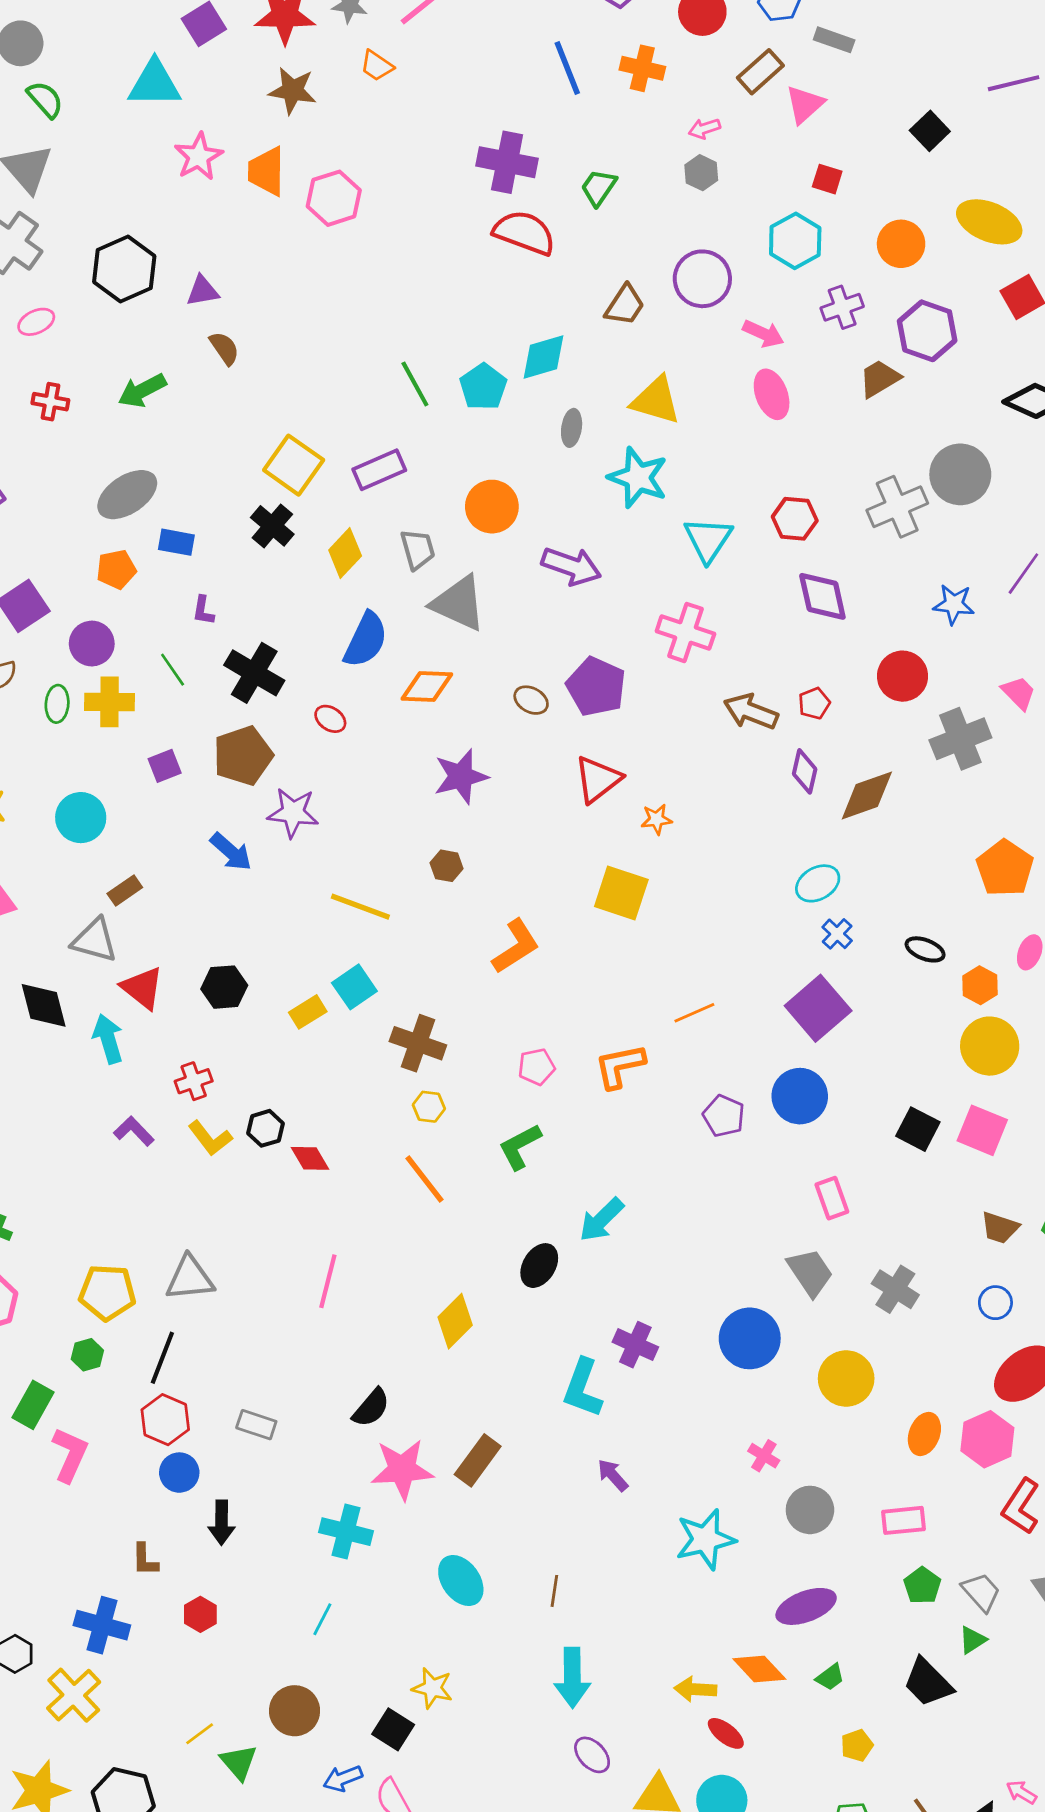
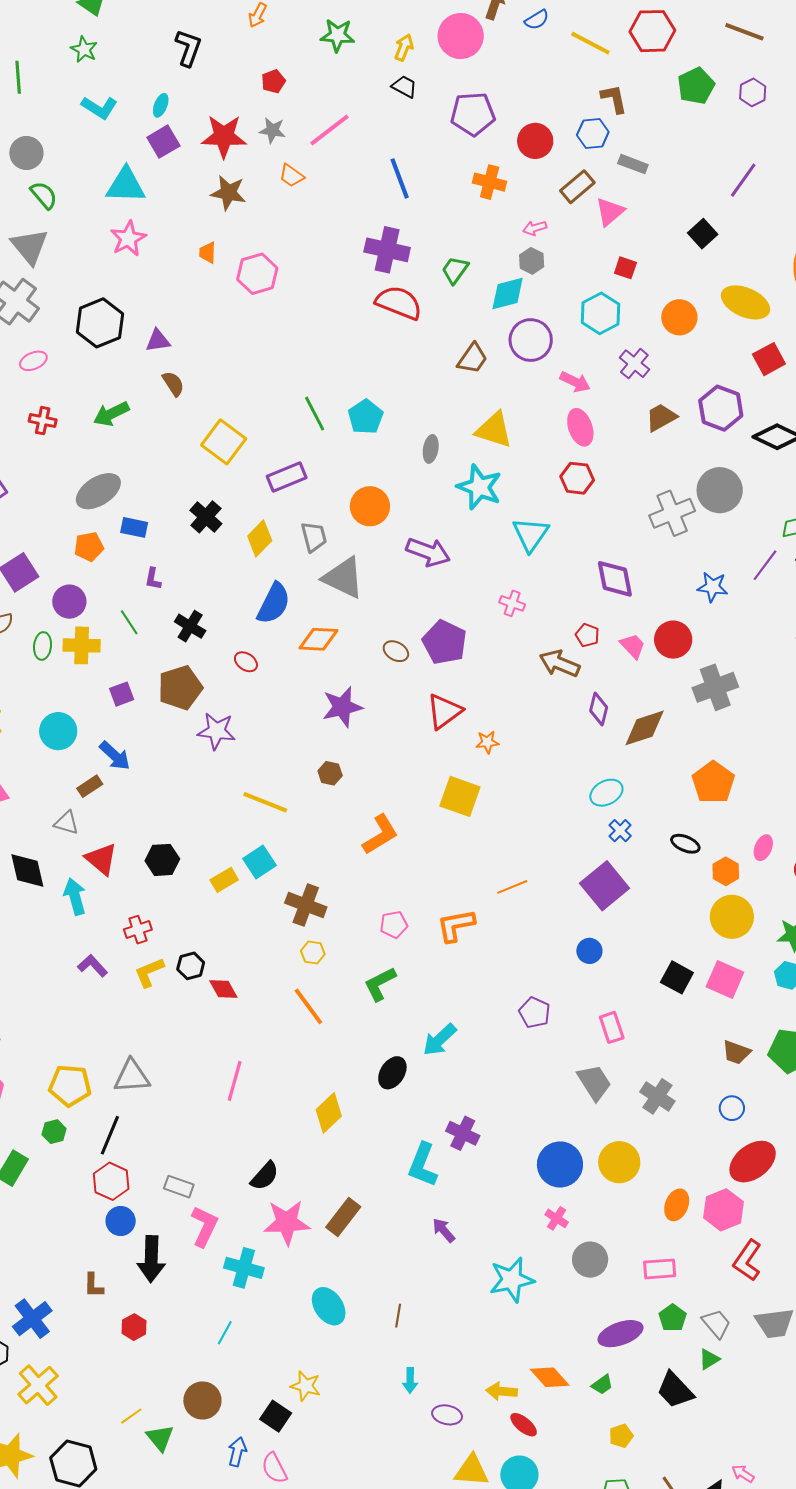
blue line: (567, 68) -> (400, 178), moved
purple line: (1014, 83) -> (743, 180), moved, turned -42
pink star: (199, 157) -> (128, 239), moved
orange trapezoid: (266, 171) -> (208, 253), size x0.6
purple cross: (842, 307) -> (634, 364), turned -32
purple hexagon: (927, 331) -> (721, 408), moved
cyan diamond: (544, 357) -> (508, 293), moved
yellow square: (294, 465) -> (224, 442), moved
red hexagon: (795, 519) -> (577, 478), moved
pink cross: (685, 632) -> (512, 603), size x0.6
black cross: (254, 673) -> (190, 626), size x0.7
pink trapezoid: (1019, 693) -> (633, 646), moved
red pentagon: (814, 703) -> (587, 635), moved, turned -30
blue arrow: (231, 852) -> (115, 756), moved
orange pentagon: (1005, 868) -> (713, 782), moved
gray triangle: (95, 940) -> (66, 823), size x0.7
blue circle: (800, 1096) -> (589, 951), size x0.6
purple pentagon: (724, 1116) -> (534, 1013), moved
yellow L-shape: (210, 1138) -> (149, 972), turned 104
blue circle: (750, 1338) -> (560, 1164), moved
pink L-shape: (70, 1455) -> (204, 1226), moved
black arrow: (222, 1523) -> (151, 1259), size x1.4
purple ellipse: (806, 1606) -> (620, 1334), moved
blue cross: (102, 1625) -> (32, 1319), moved, turned 36
cyan arrow: (572, 1678) -> (410, 1380), size x0.6
purple ellipse: (592, 1755) -> (447, 1415), moved, turned -36
blue arrow: (343, 1778) -> (237, 1452), turned 124

